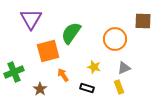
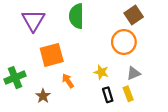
brown square: (143, 21) -> (134, 15), moved, turned -36
green semicircle: (71, 33) -> (76, 16), moved, turned -35
black rectangle: (87, 88) -> (108, 95), moved, turned 56

